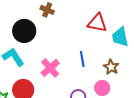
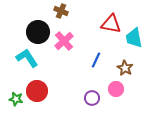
blue line: (82, 59) -> (96, 60), turned 35
pink cross: (50, 68) -> (64, 41), moved

